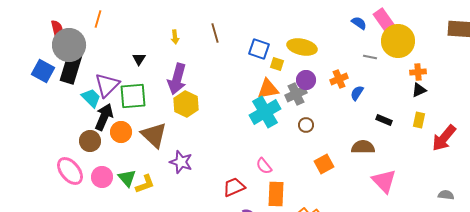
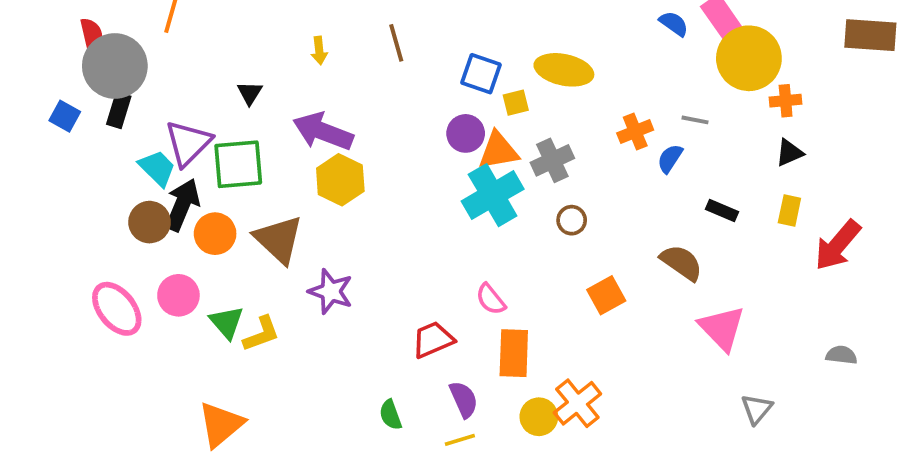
gray line: (370, 57) -> (695, 120), moved
yellow square: (277, 64) -> (516, 103), turned -32
black rectangle: (71, 68) -> (119, 110), size x0.6
blue square: (43, 71) -> (65, 116), size x0.7
orange cross: (418, 72) -> (786, 101), moved
purple arrow: (177, 79) -> (323, 131), turned 96
purple circle: (306, 80) -> (466, 133), moved
brown circle: (90, 141) -> (150, 222), moved
brown semicircle: (363, 147) -> (681, 263), turned 35
pink circle: (102, 177) -> (178, 295), moved

